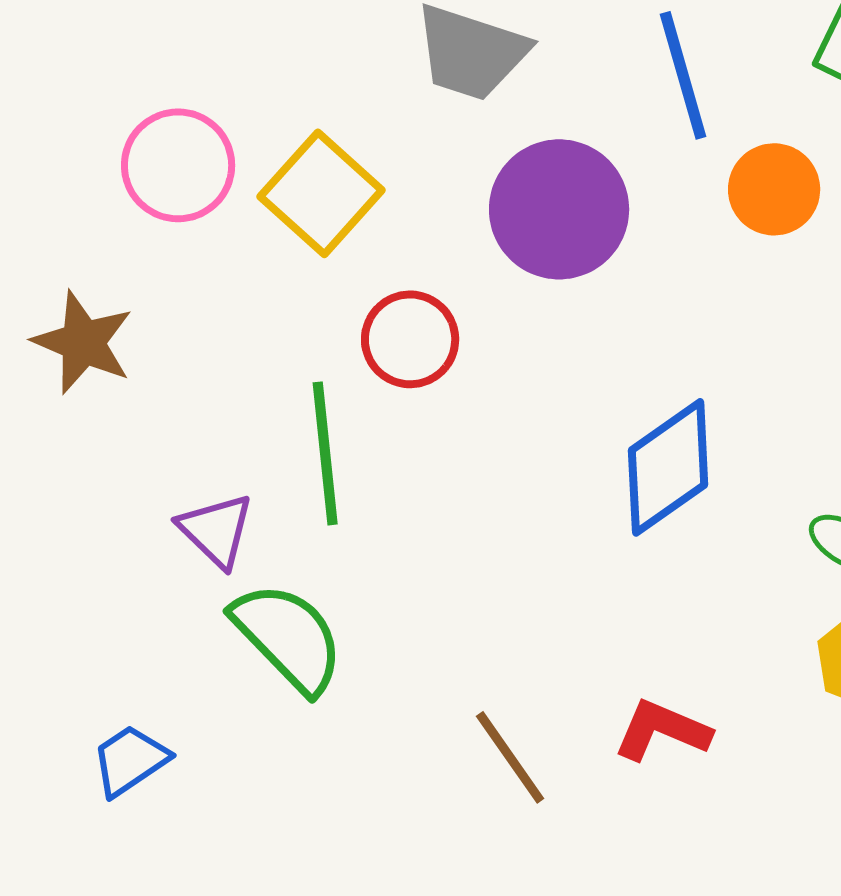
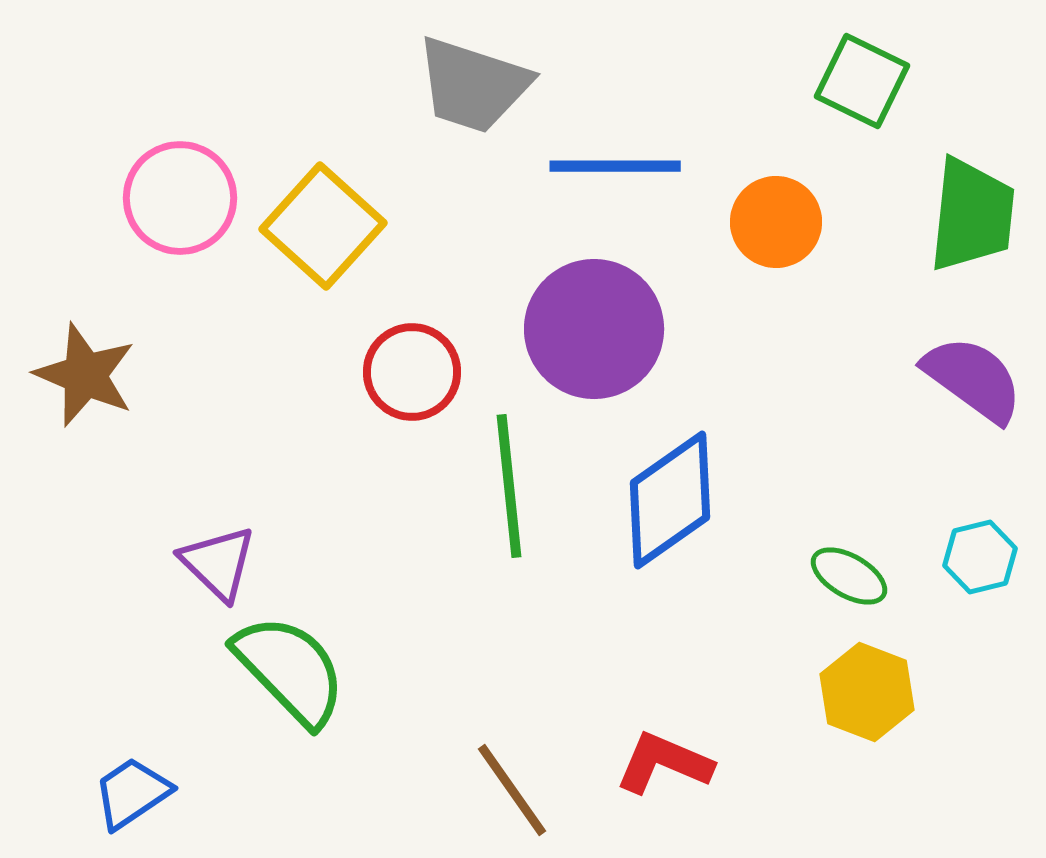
blue line: (683, 75) -> (615, 166), moved, turned -74
purple circle: (559, 209) -> (594, 329), moved
green line: (325, 453) -> (509, 486), moved

